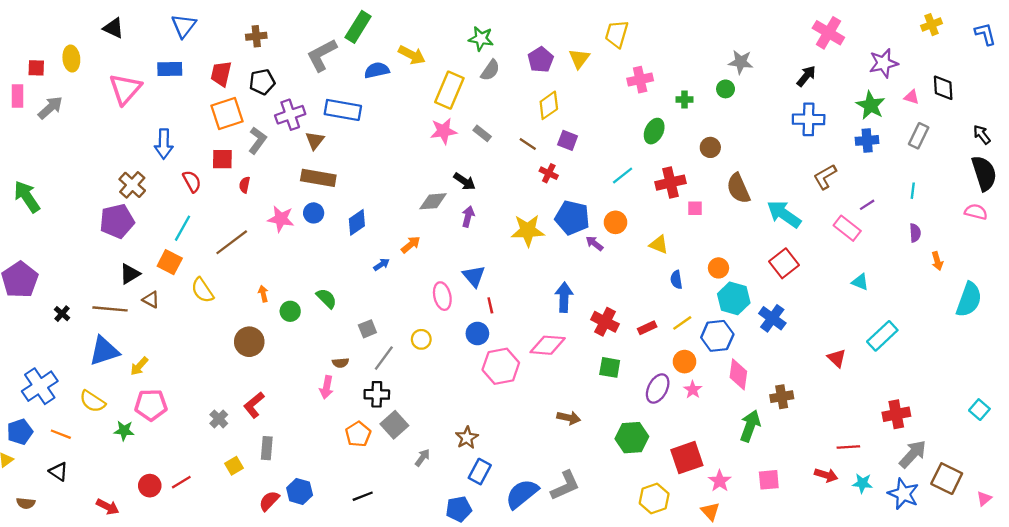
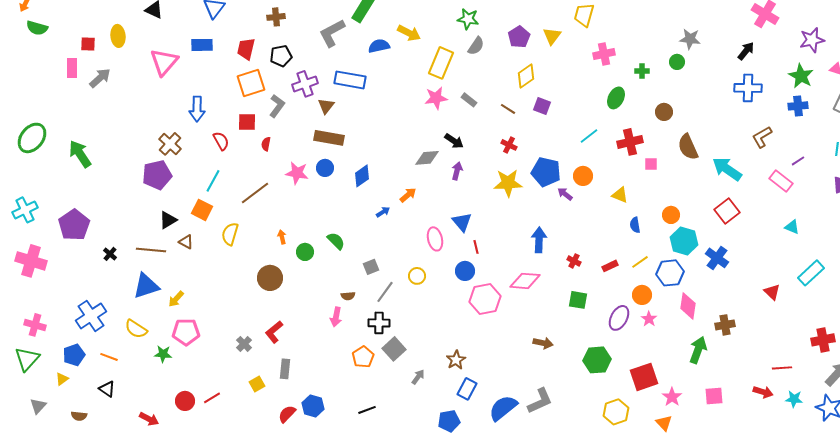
red cross: (549, 173) -> (509, 145), moved
yellow semicircle: (202, 290) -> (230, 234), turned 50
red cross: (605, 322) -> (574, 261), size x0.6

